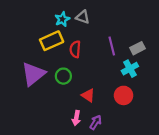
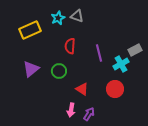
yellow rectangle: (52, 41) -> (30, 30), moved
purple line: (112, 46) -> (99, 53), moved
gray rectangle: (137, 48) -> (135, 50), moved
purple triangle: (33, 74) -> (31, 69), size x0.7

